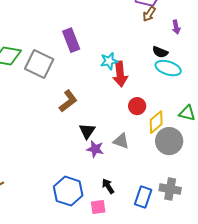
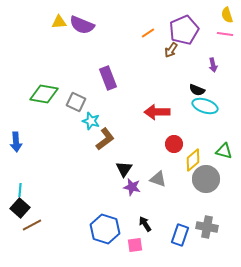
brown arrow: (149, 14) -> (171, 50), moved
cyan star: (109, 61) -> (91, 121), moved, turned 30
gray square: (39, 64) -> (76, 102), size x0.7
red arrow: (120, 74) -> (157, 112), turned 95

